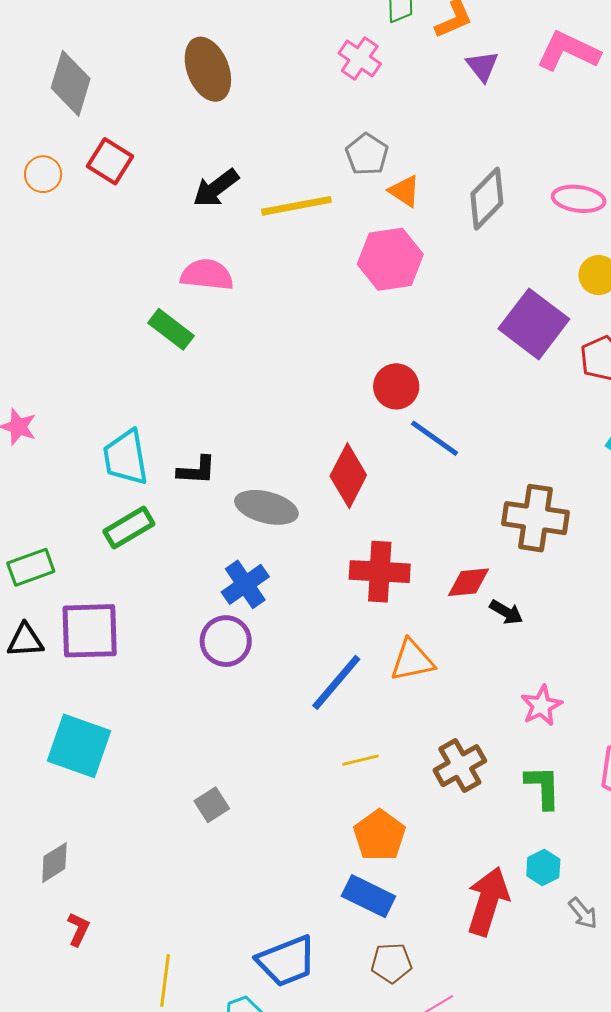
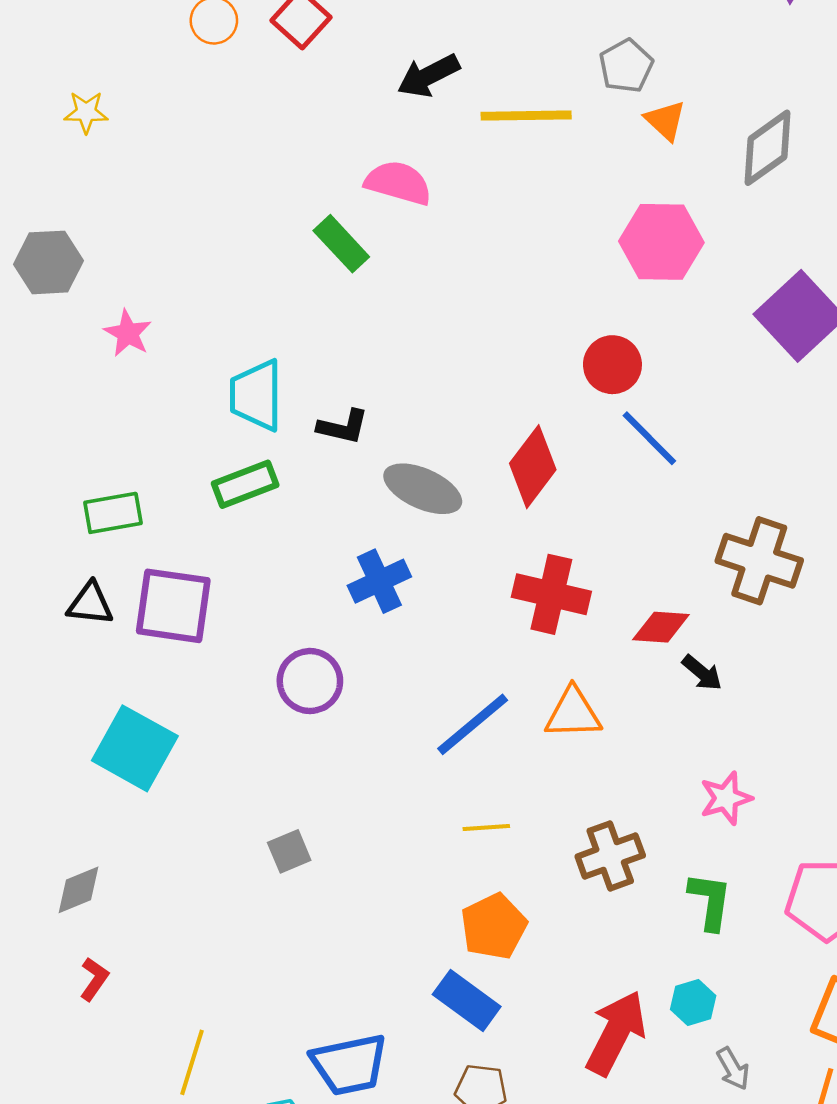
pink hexagon: (390, 259) -> (661, 242), moved
purple circle: (226, 641) -> (310, 681), moved

